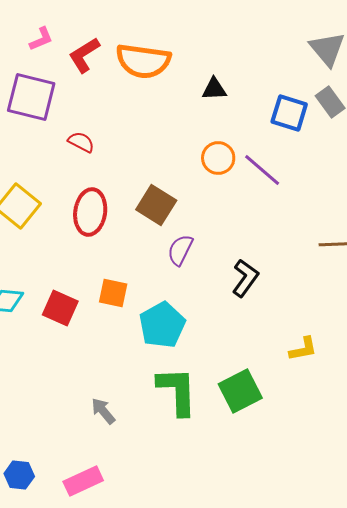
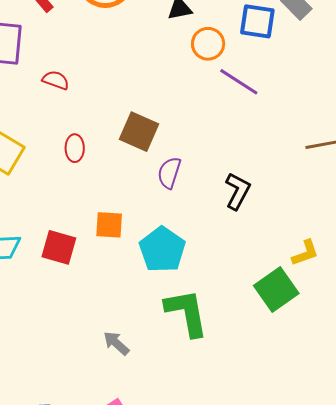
orange circle: (218, 158) -> (208, 44), moved
red ellipse: (90, 212) -> (75, 148), size x0.6
green square: (240, 391) -> (276, 289), moved

